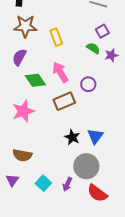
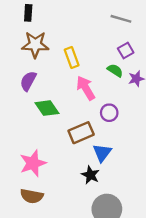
pink arrow: (60, 72) -> (86, 88), moved
pink star: (23, 111) -> (33, 163), moved
blue triangle: (95, 136) -> (102, 153), moved

